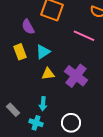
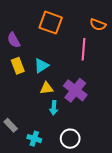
purple semicircle: (28, 27) -> (14, 40), moved
pink line: (84, 36) -> (83, 49), turned 70
cyan arrow: (43, 104) -> (54, 108), moved

